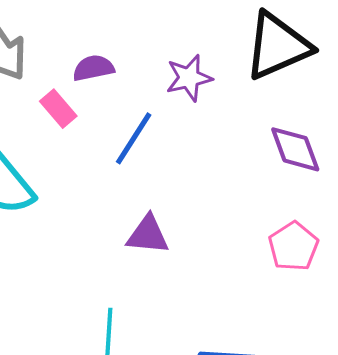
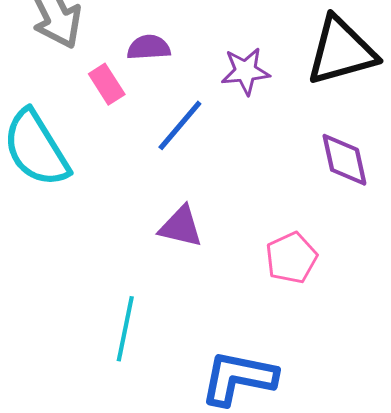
pink pentagon: (293, 246) -> (291, 258), moved

